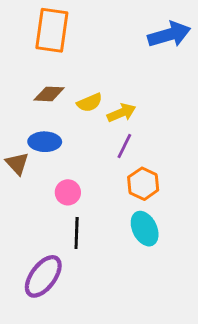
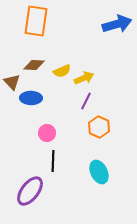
brown triangle: (17, 163) -> (12, 82), moved
cyan ellipse: (145, 229) -> (99, 172), moved

